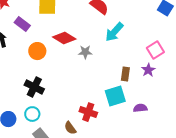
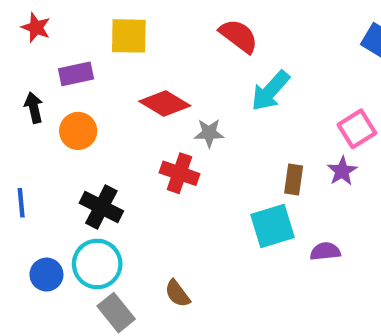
purple rectangle: (22, 24) -> (76, 74), turned -49
orange circle: (37, 51) -> (78, 131), moved
red cross: (88, 112) -> (180, 173), moved
cyan circle: (32, 114) -> (97, 264), size x1.5

